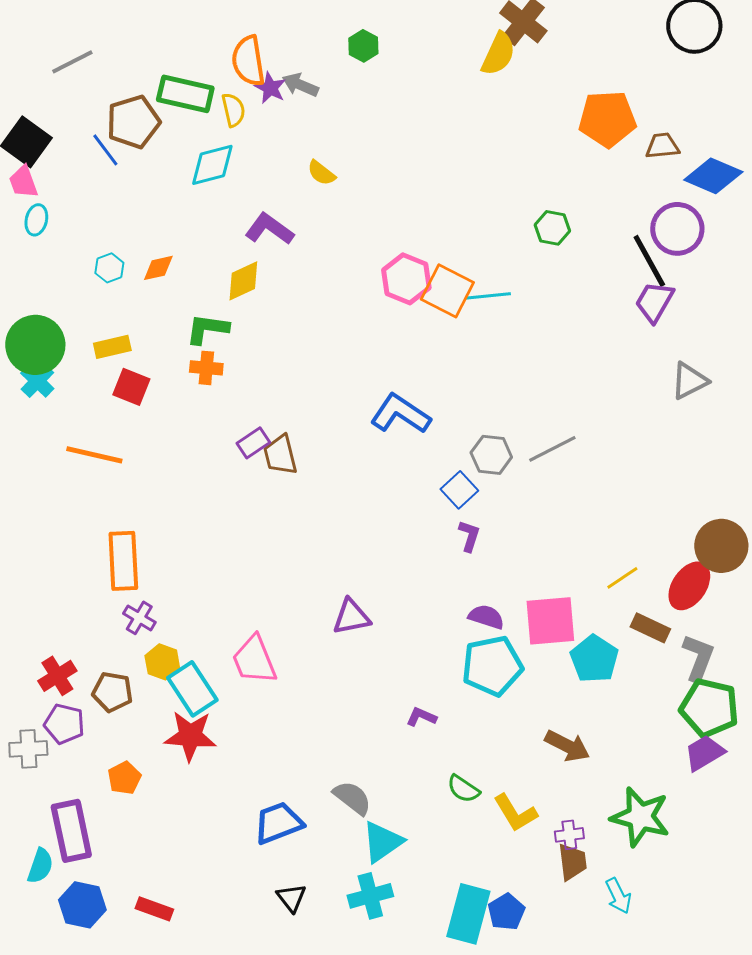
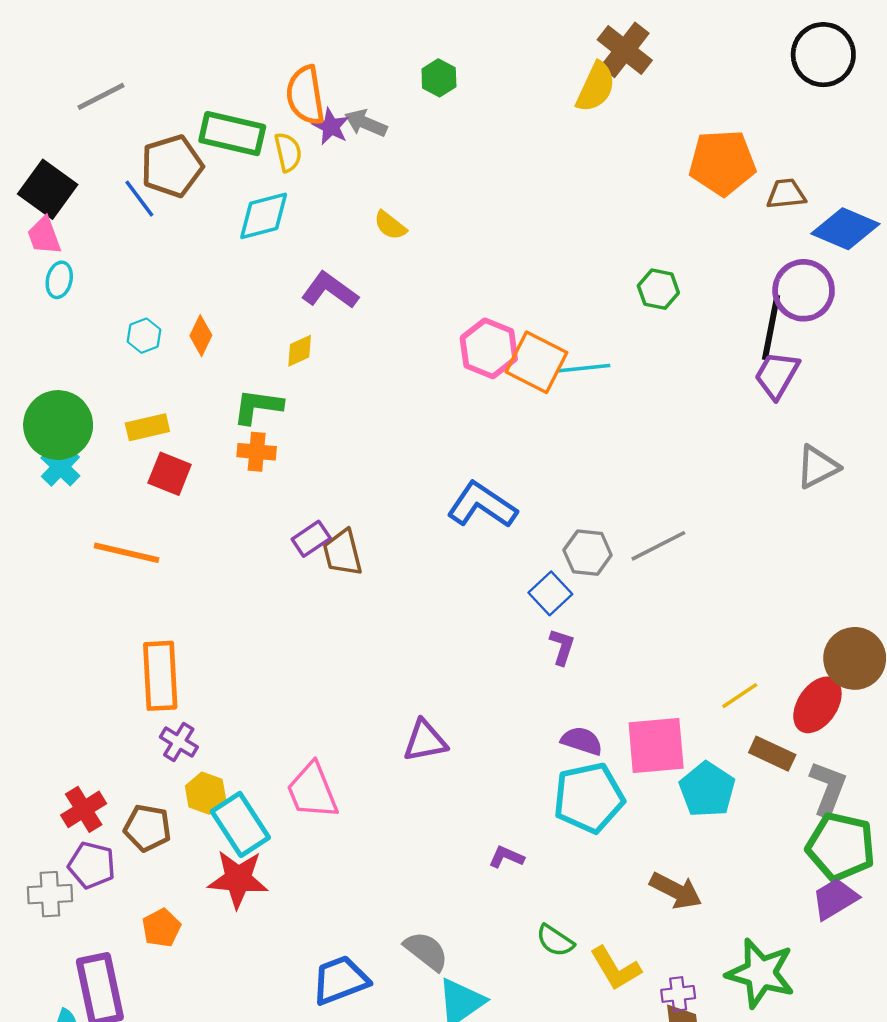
black line: (649, 261) -> (771, 327), turned 40
orange diamond: (158, 268) -> (201, 336), turned -52
yellow diamond: (243, 281) -> (300, 351), size x0.7

